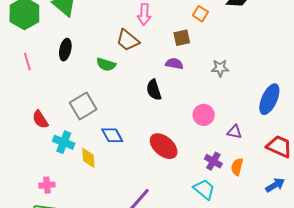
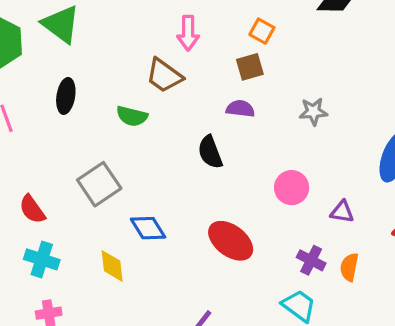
orange square: (200, 14) -> (262, 31), moved
cyan cross: (64, 142) -> (42, 259), moved

